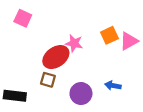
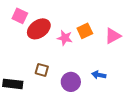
orange square: (109, 35) -> (85, 31), moved
red ellipse: (56, 57) -> (39, 29), moved

